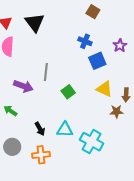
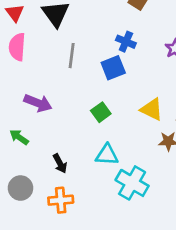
blue square: (97, 61) -> (113, 68), moved
gray line: (46, 72) -> (72, 56), moved
cyan triangle: (65, 130) -> (107, 155), moved

